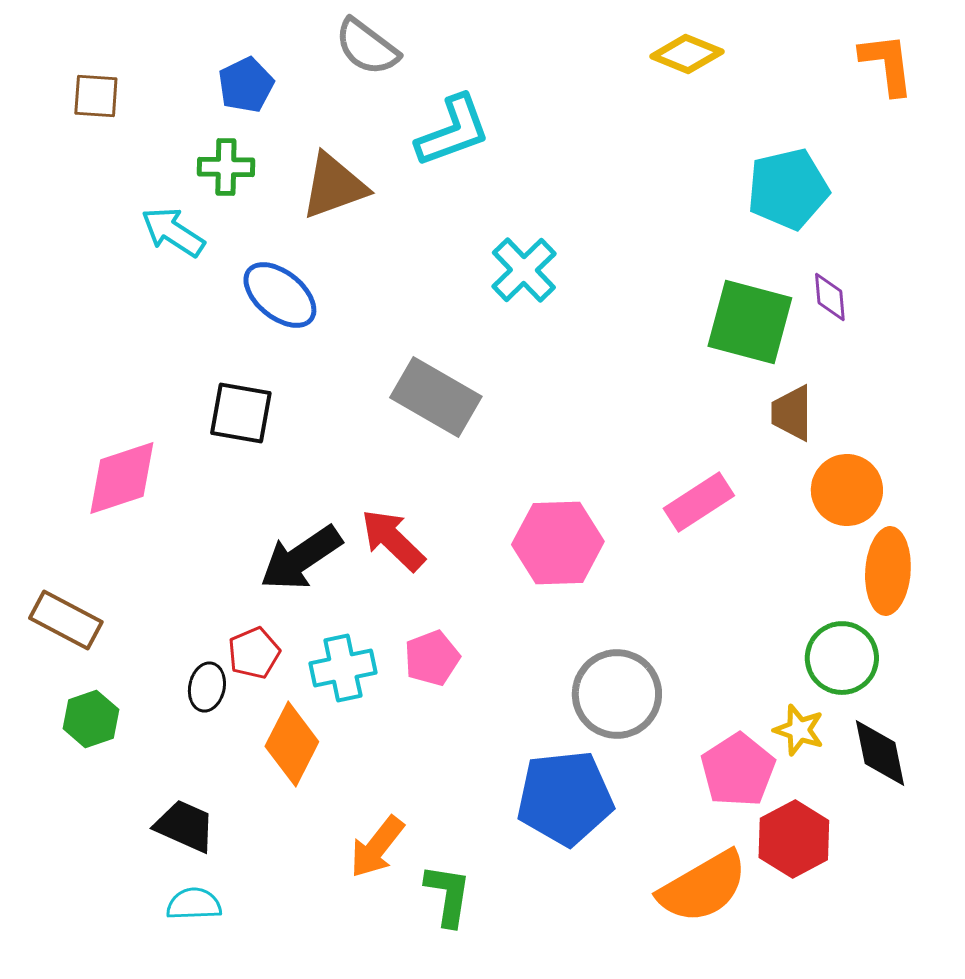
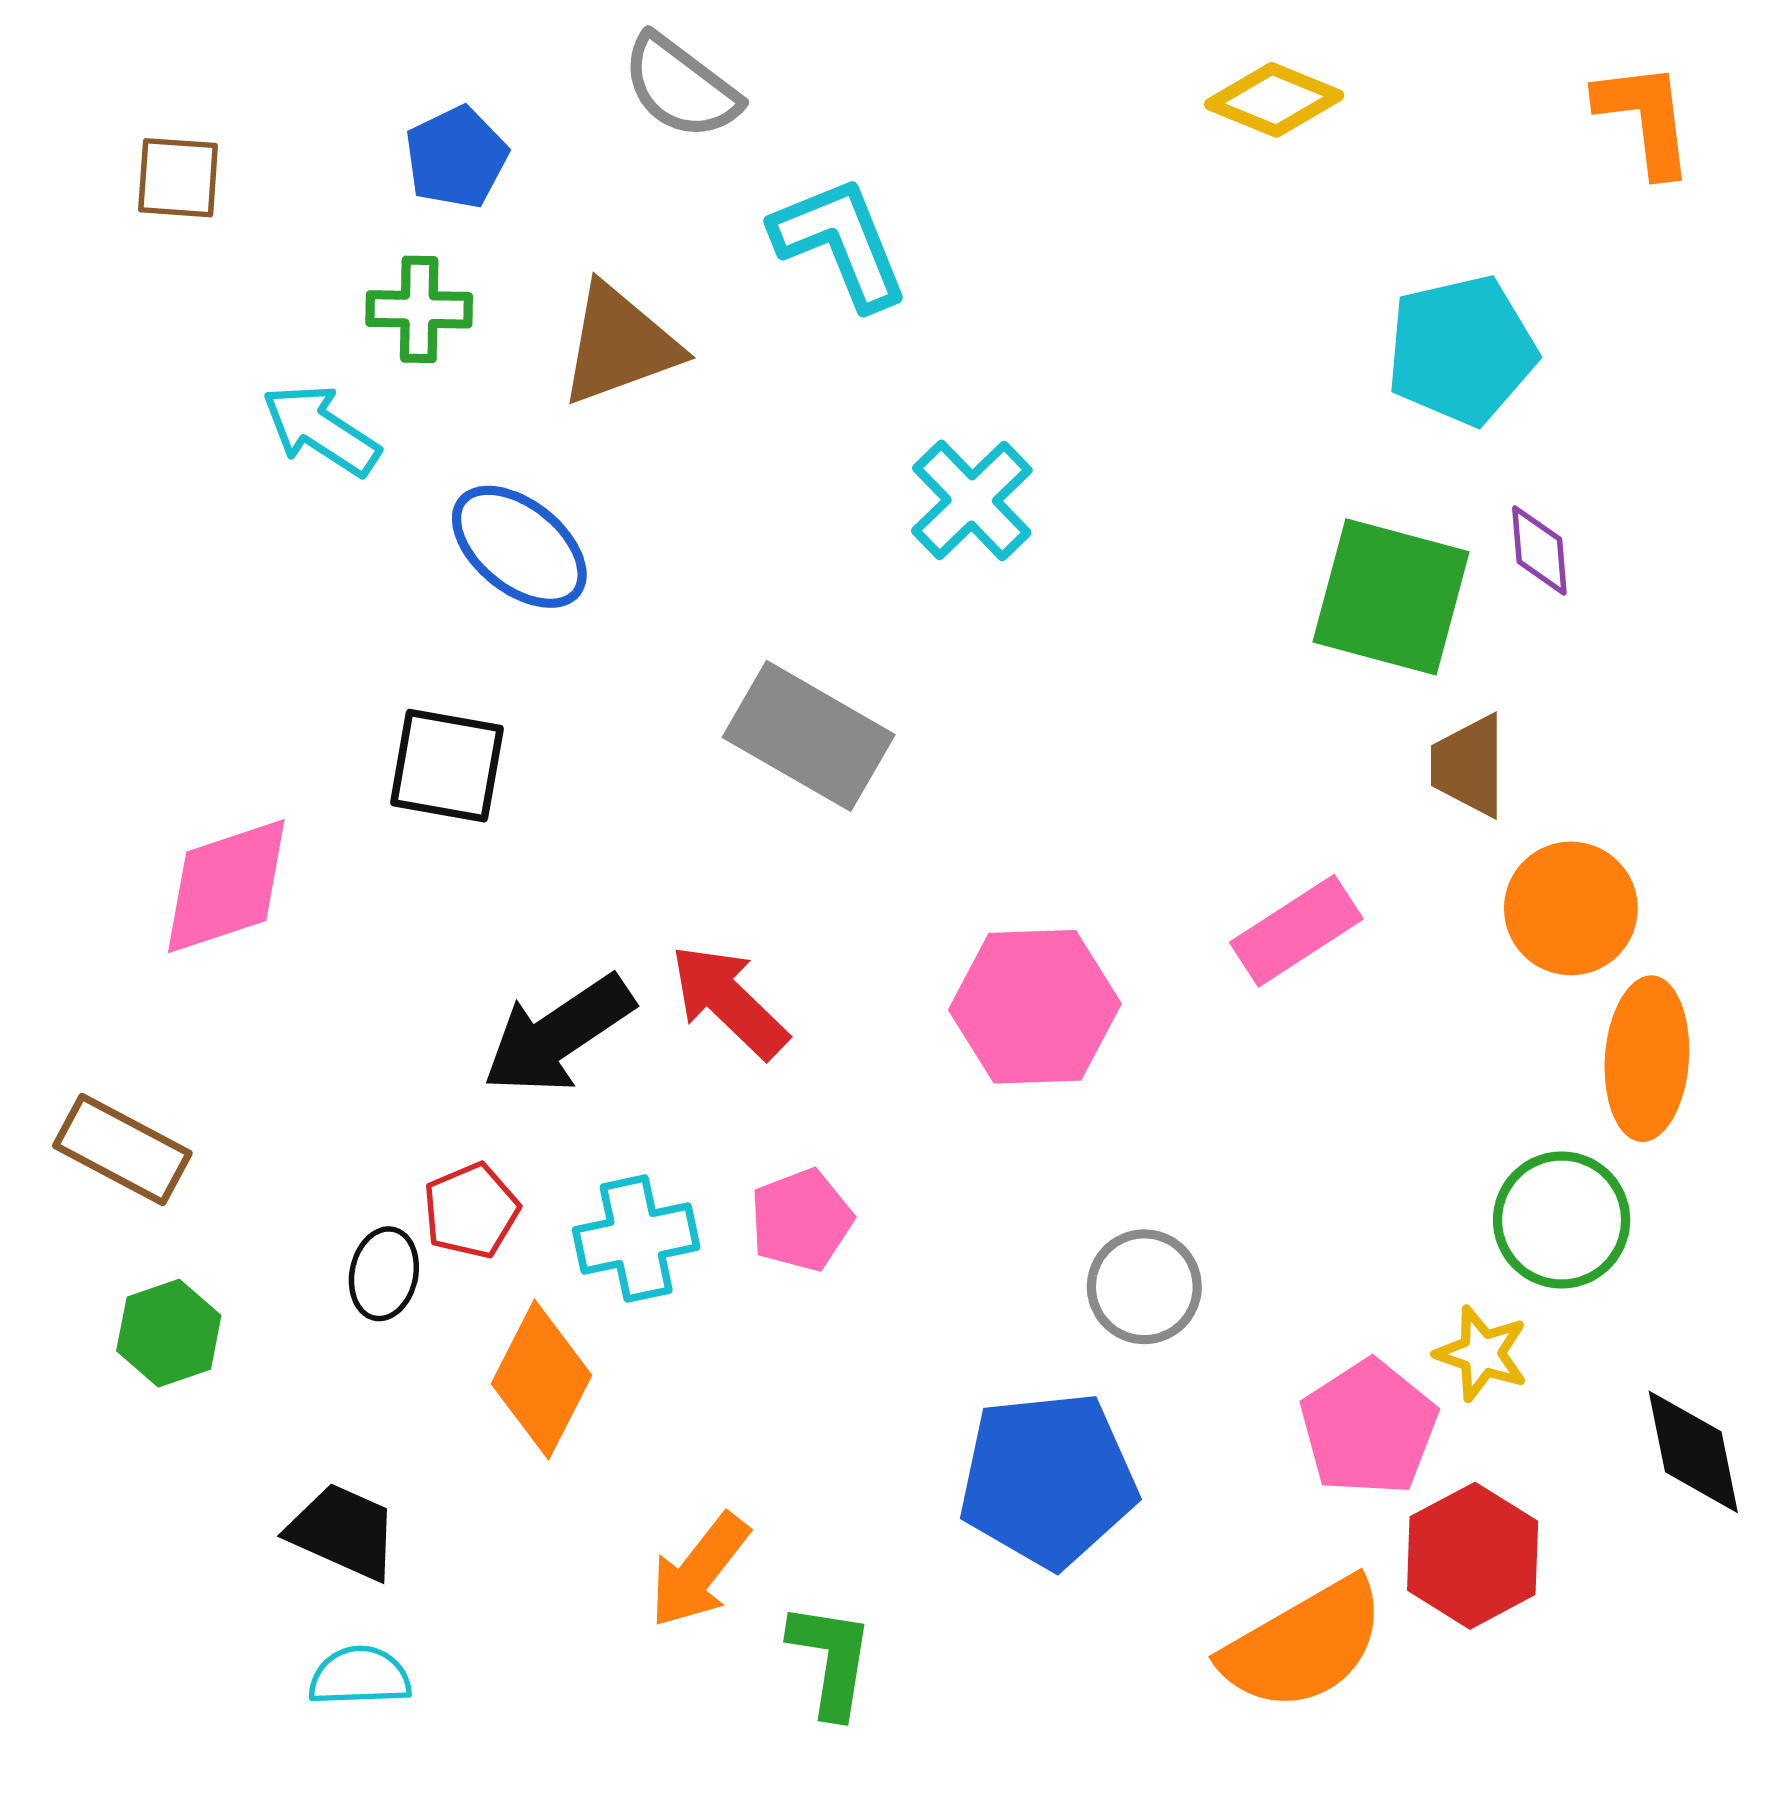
cyan L-shape: (453, 131) -> (840, 243), turned -92
gray circle: (617, 694) -> (1144, 1287), size x0.7
black diamond: (880, 753) -> (1693, 1452), moved

